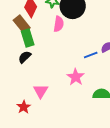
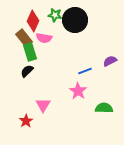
pink semicircle: (59, 24) -> (44, 38), moved, turned 91
blue line: (91, 55) -> (85, 71), moved

